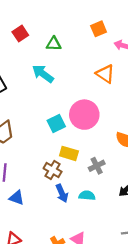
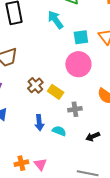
cyan square: (56, 124) -> (81, 37), moved
brown cross: (53, 170) -> (35, 85), moved

